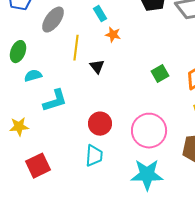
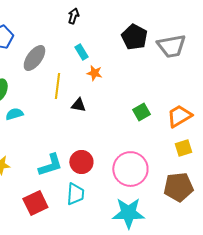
black triangle: (97, 67) -> (78, 105), turned -42
cyan L-shape: (55, 101) -> (50, 165), moved
red square: (38, 166) -> (35, 203), moved

